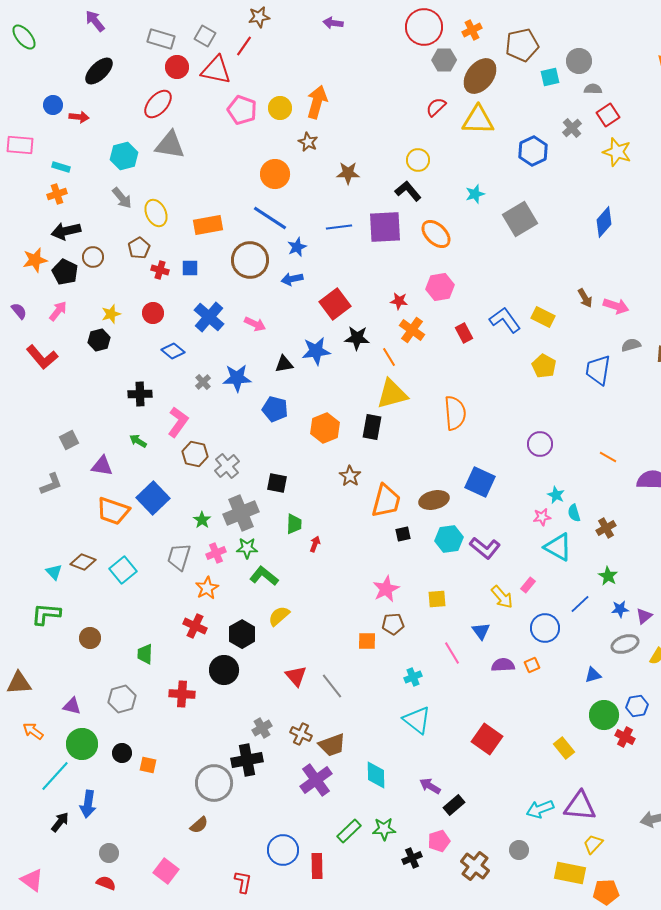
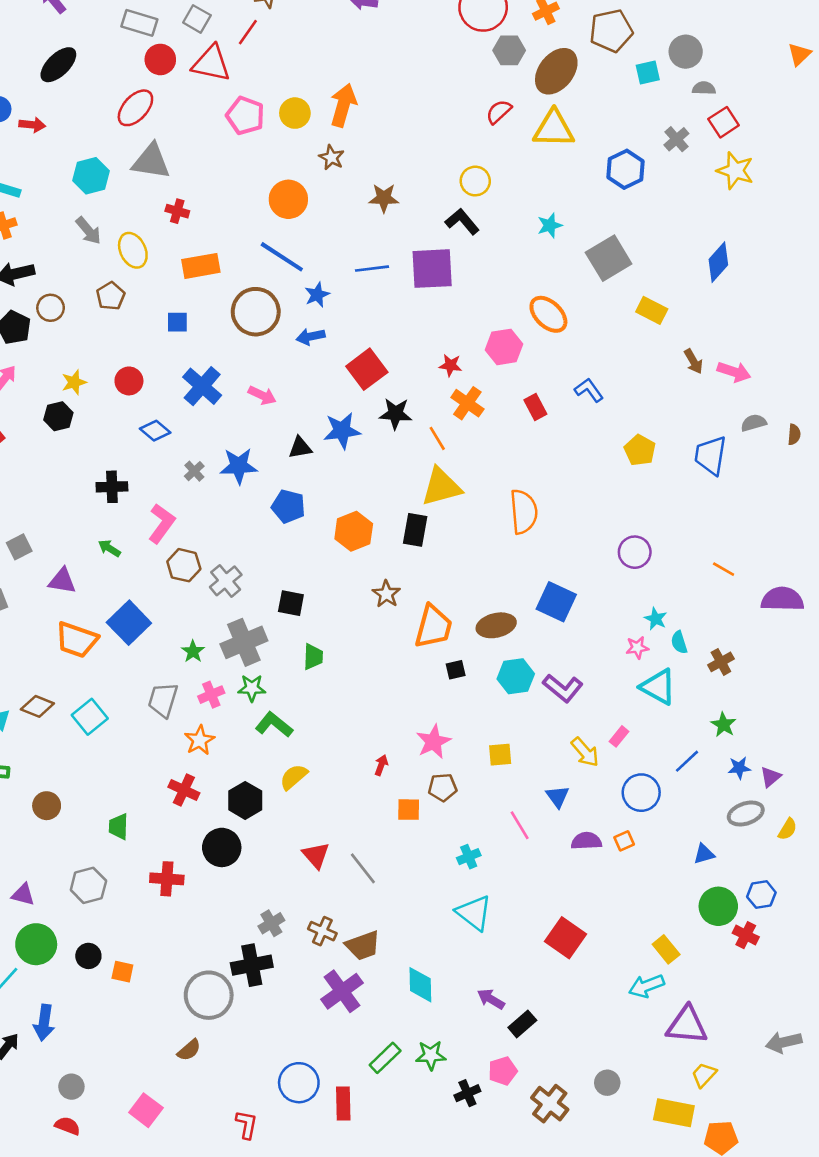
orange ellipse: (436, 234) -> (548, 314), moved
red cross: (160, 270) -> (177, 211), moved
yellow rectangle: (543, 317) -> (652, 310), moved
blue L-shape: (505, 320) -> (589, 390), size x0.7
red arrow: (315, 544) -> (381, 765), moved
cyan arrow: (540, 809) -> (646, 986), moved

